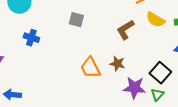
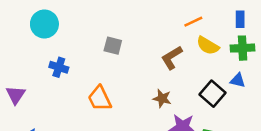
orange trapezoid: (90, 68) -> (100, 98), moved
black square: (160, 73) -> (213, 94), moved

